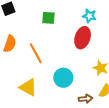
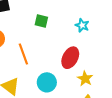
red ellipse: (83, 38) -> (70, 58), moved

